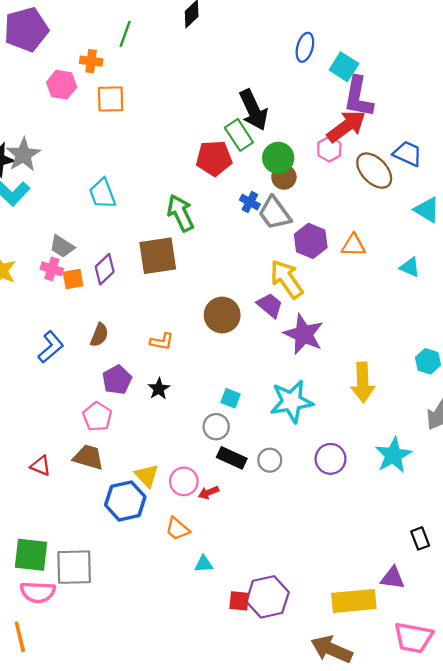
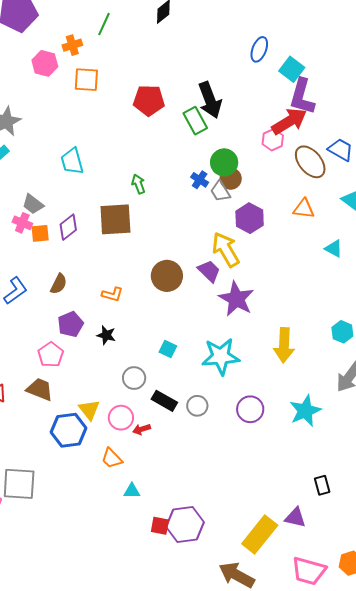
orange cross: (91, 61) -> (72, 45), turned -30
red pentagon: (214, 158) -> (149, 100), moved
green circle: (278, 158) -> (224, 162), moved
brown circle: (284, 177) -> (231, 179), moved
green arrow: (180, 213) -> (138, 184), size x0.6
gray trapezoid: (275, 213) -> (220, 191), size x0.7
orange triangle: (353, 245) -> (304, 209), moved
black star: (159, 389) -> (106, 335), turned -30
gray circle: (216, 427) -> (134, 378), moved
yellow rectangle: (354, 601) -> (260, 535), turned -51

